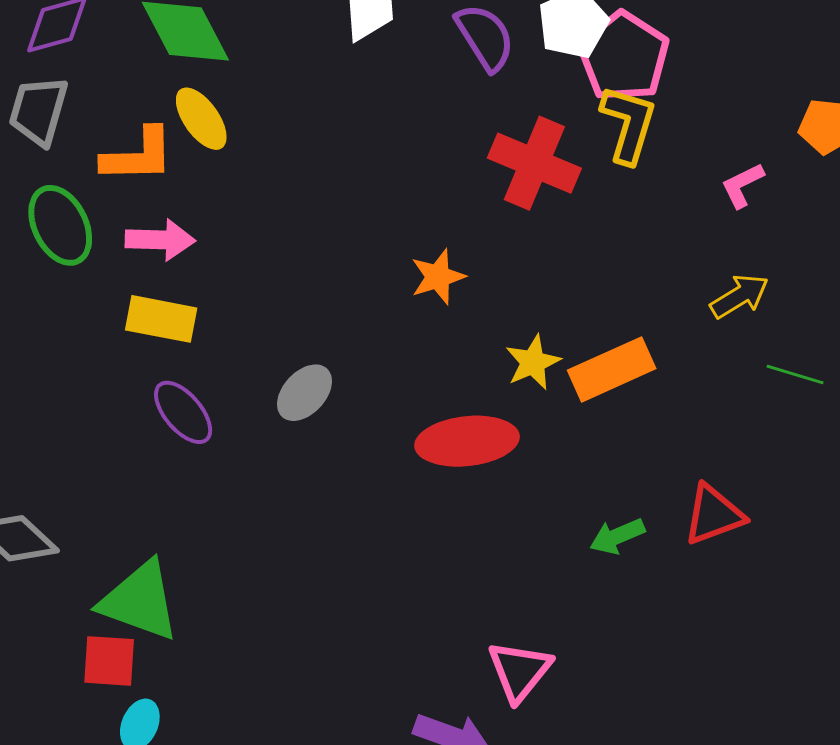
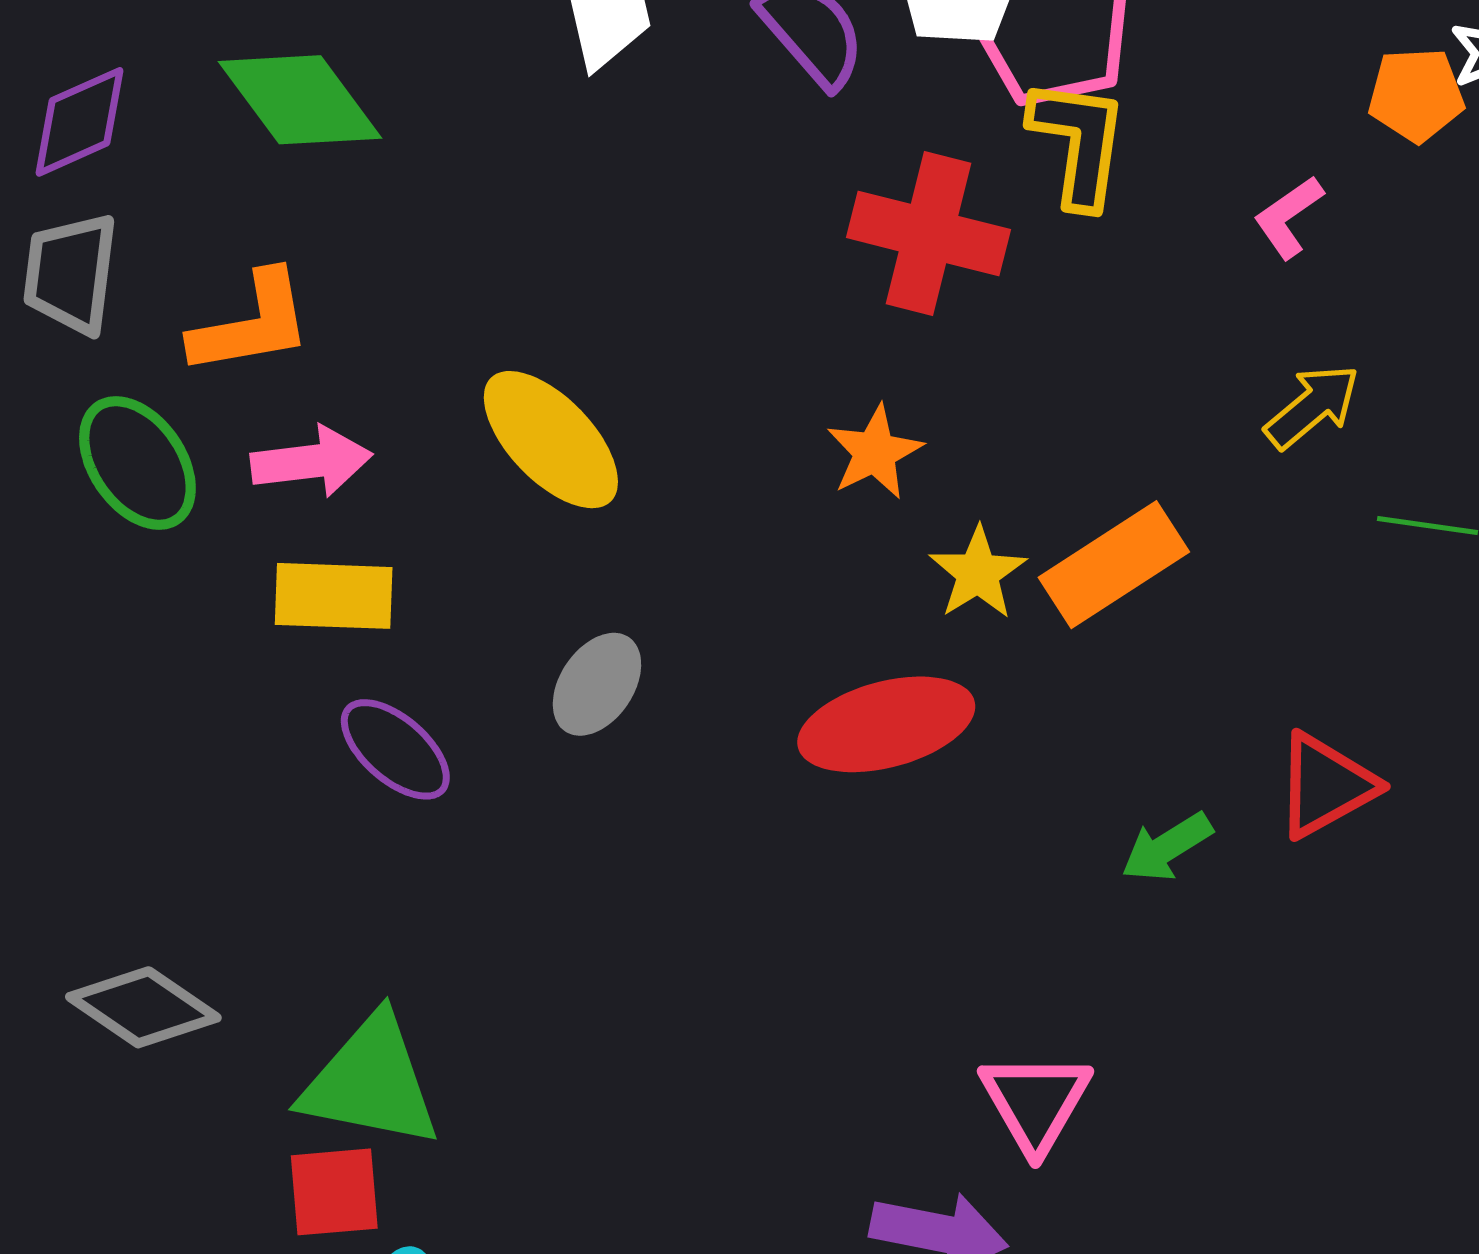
yellow ellipse: (201, 119) -> (551, 440), moved, size x1.4
orange star: (438, 277) -> (875, 452), moved

